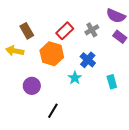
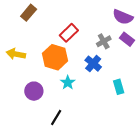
gray cross: (92, 30) -> (104, 41), moved
brown rectangle: (27, 31) -> (29, 13), moved, turned 70
cyan star: (75, 78) -> (68, 83), moved

